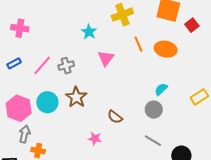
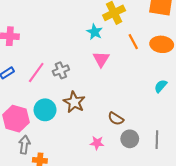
cyan star: (89, 32) -> (95, 32), moved
gray circle: (154, 110) -> (130, 139), moved
gray line: (153, 141) -> (157, 140), turned 66

